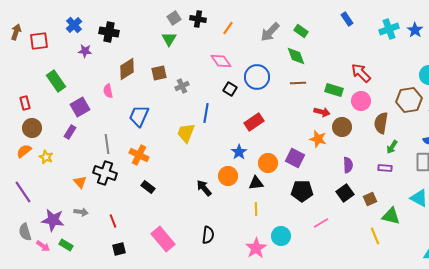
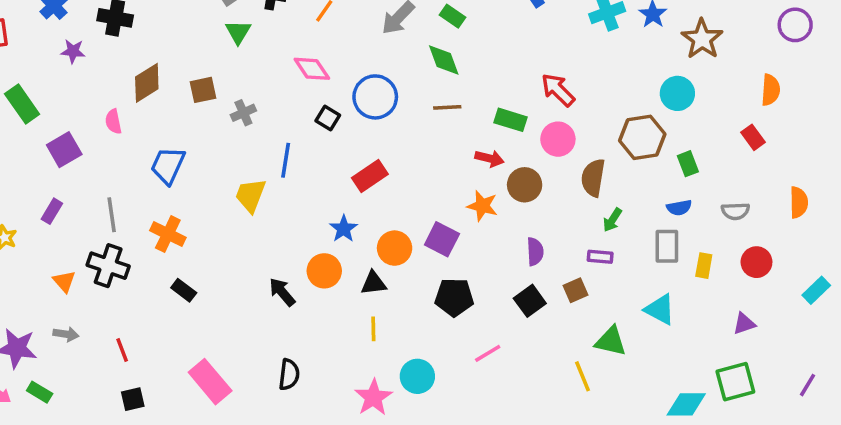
green triangle: (169, 39) -> (238, 32), moved
purple rectangle: (70, 132) -> (52, 211), moved
brown square: (370, 199) -> (576, 290), moved

